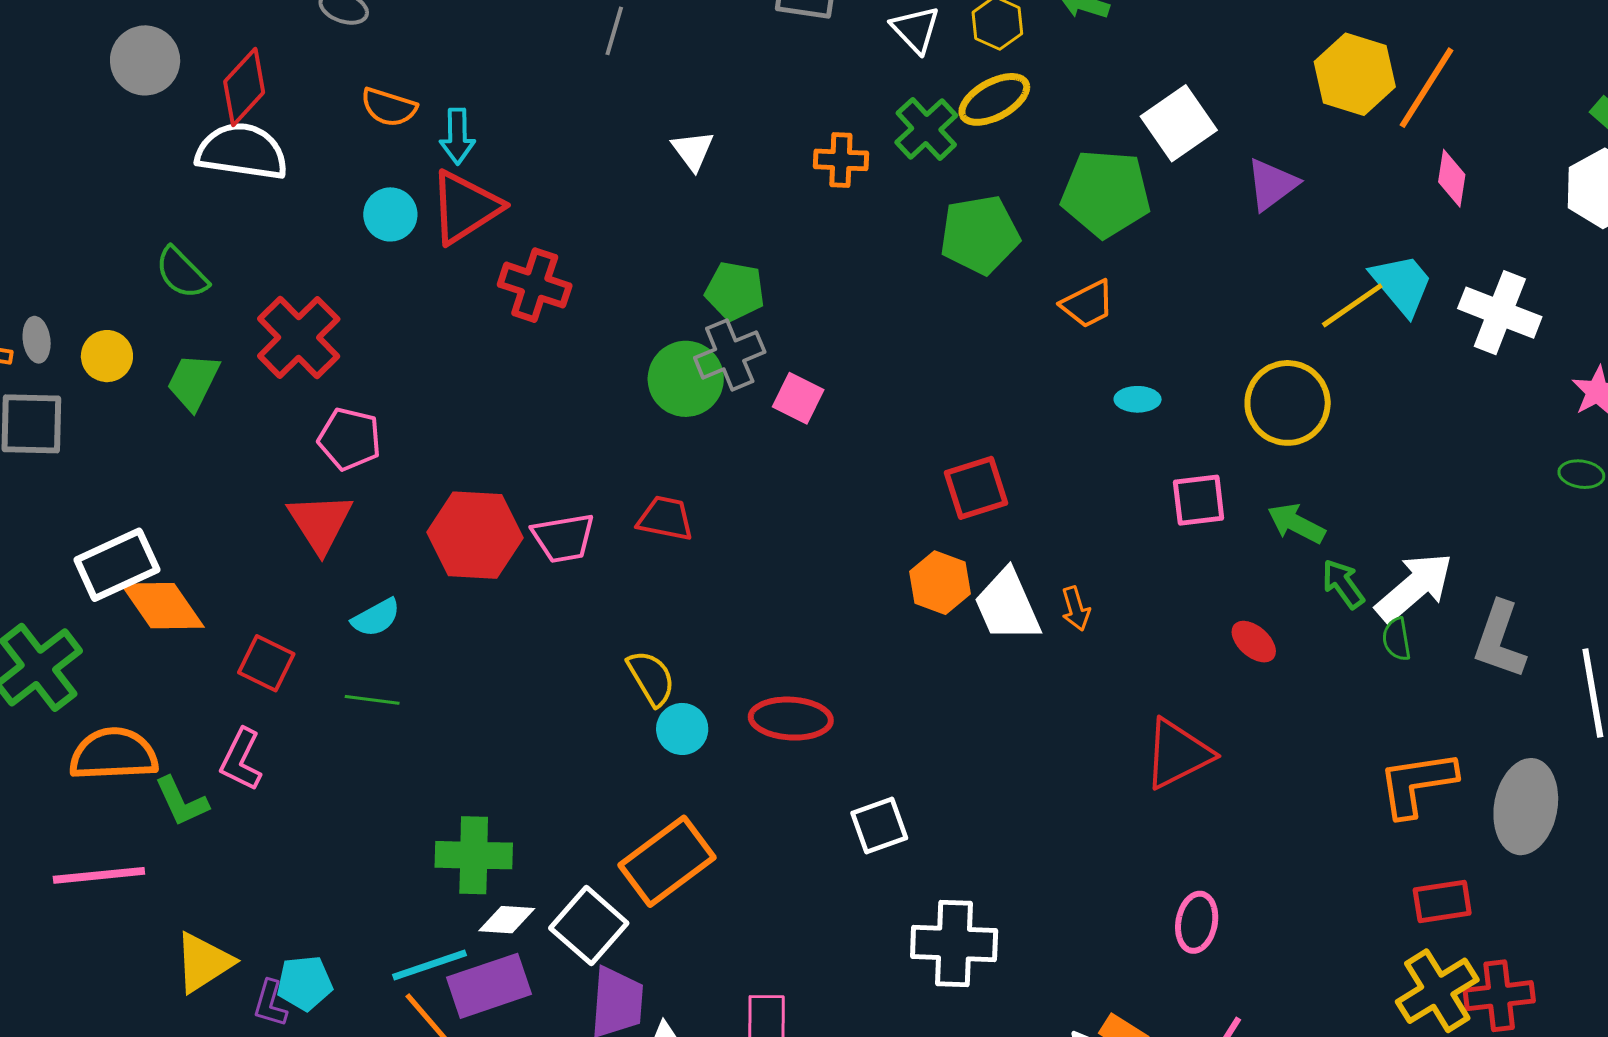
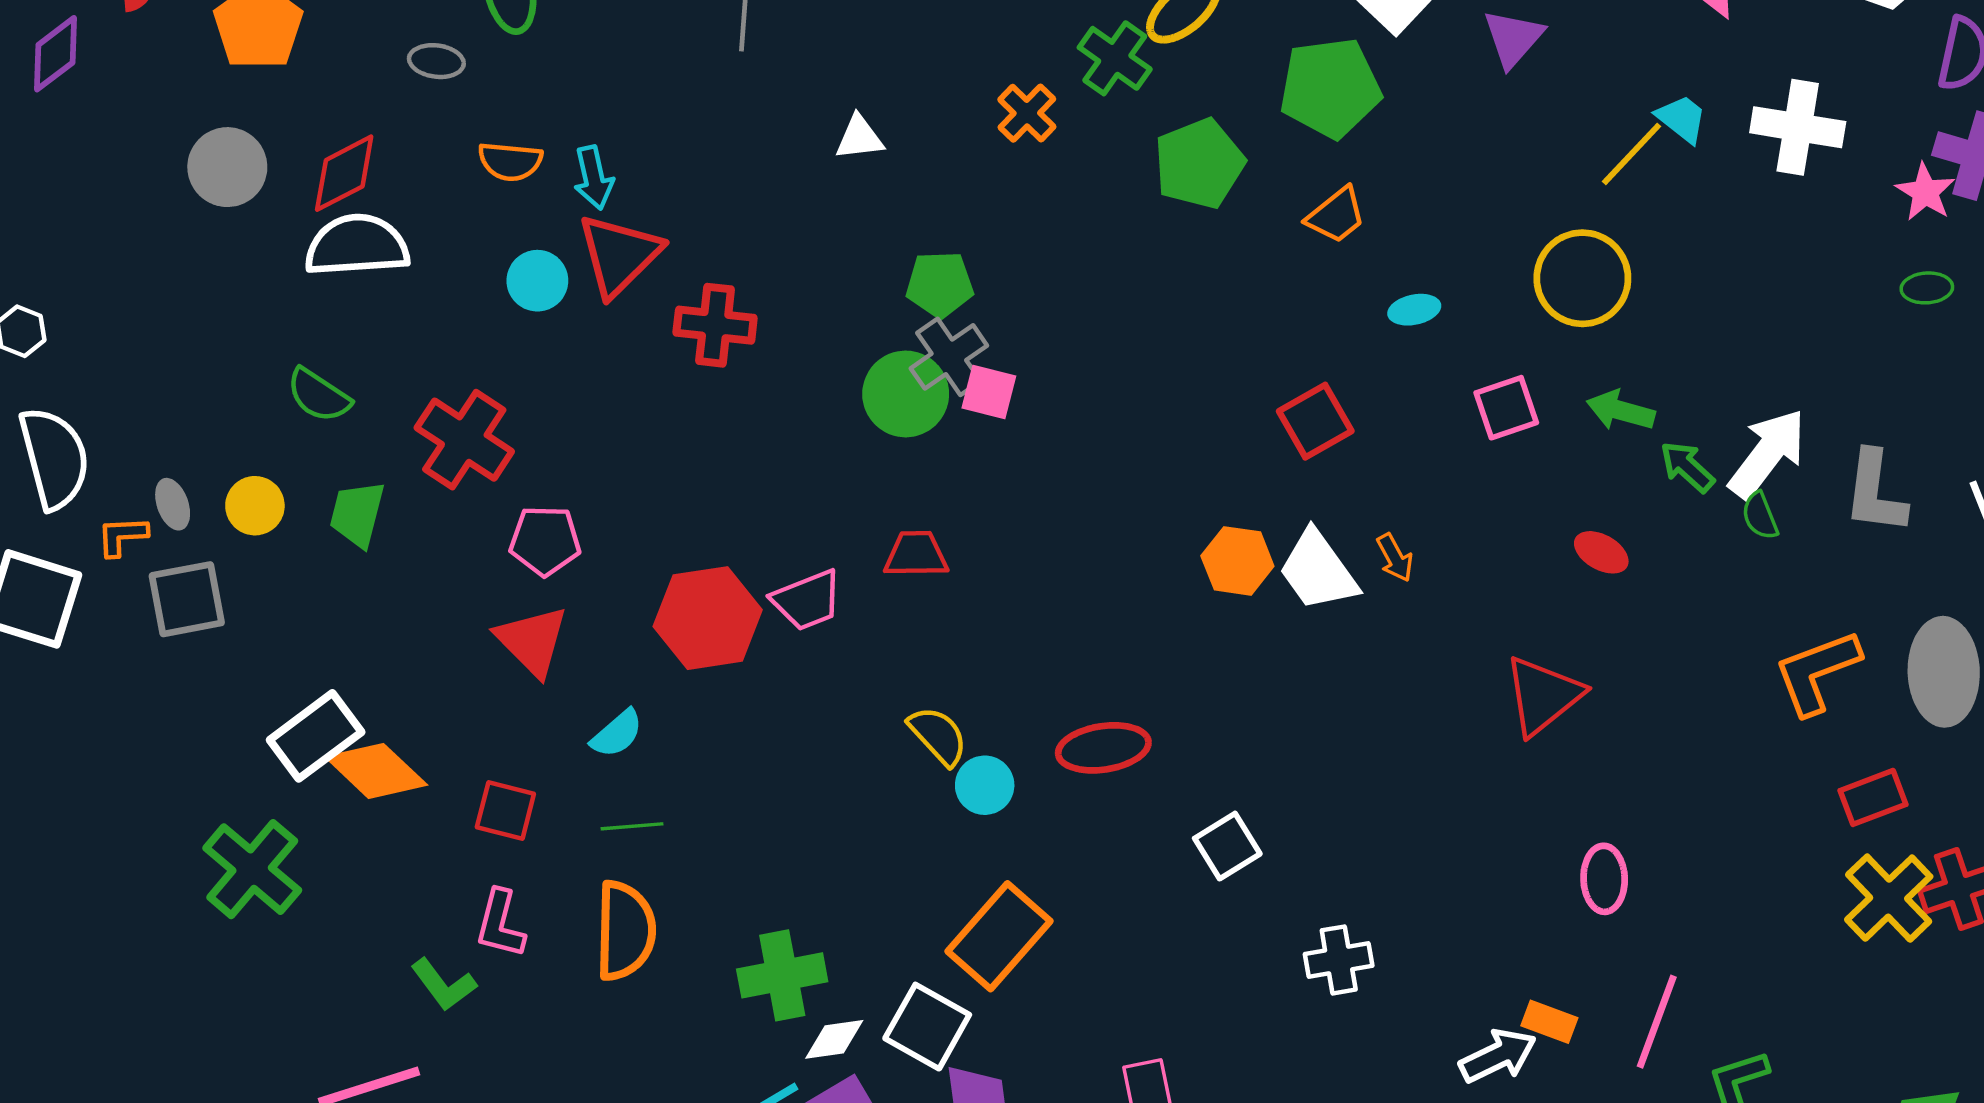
red diamond: (244, 87) -> (344, 173), turned 32
white triangle: (693, 150) -> (859, 138), turned -48
orange cross: (841, 160) -> (1027, 113), turned -36
cyan trapezoid: (1402, 284) -> (1682, 119), size x0.7
pink square: (798, 398) -> (989, 392), moved
red square: (976, 488) -> (1315, 421), moved
orange semicircle: (114, 754) -> (625, 931), moved, turned 106
white cross: (954, 943) -> (1339, 960), size x0.7

